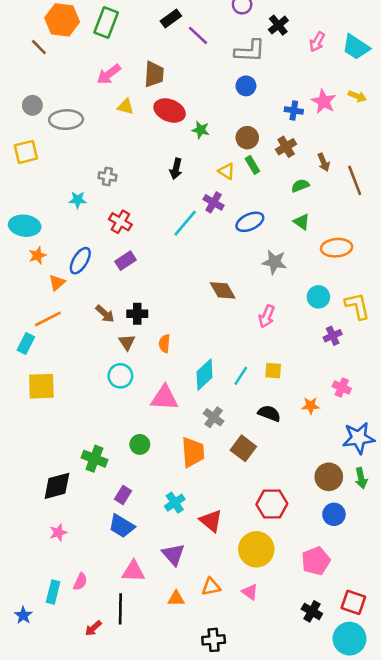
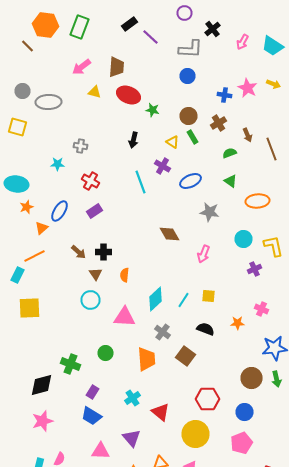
yellow square: (26, 152) -> (18, 127), turned 30
cyan line: (185, 223) -> (140, 182), turned -60
blue circle: (334, 514) -> (244, 412), moved
pink star: (58, 532) -> (42, 421), size x1.5

